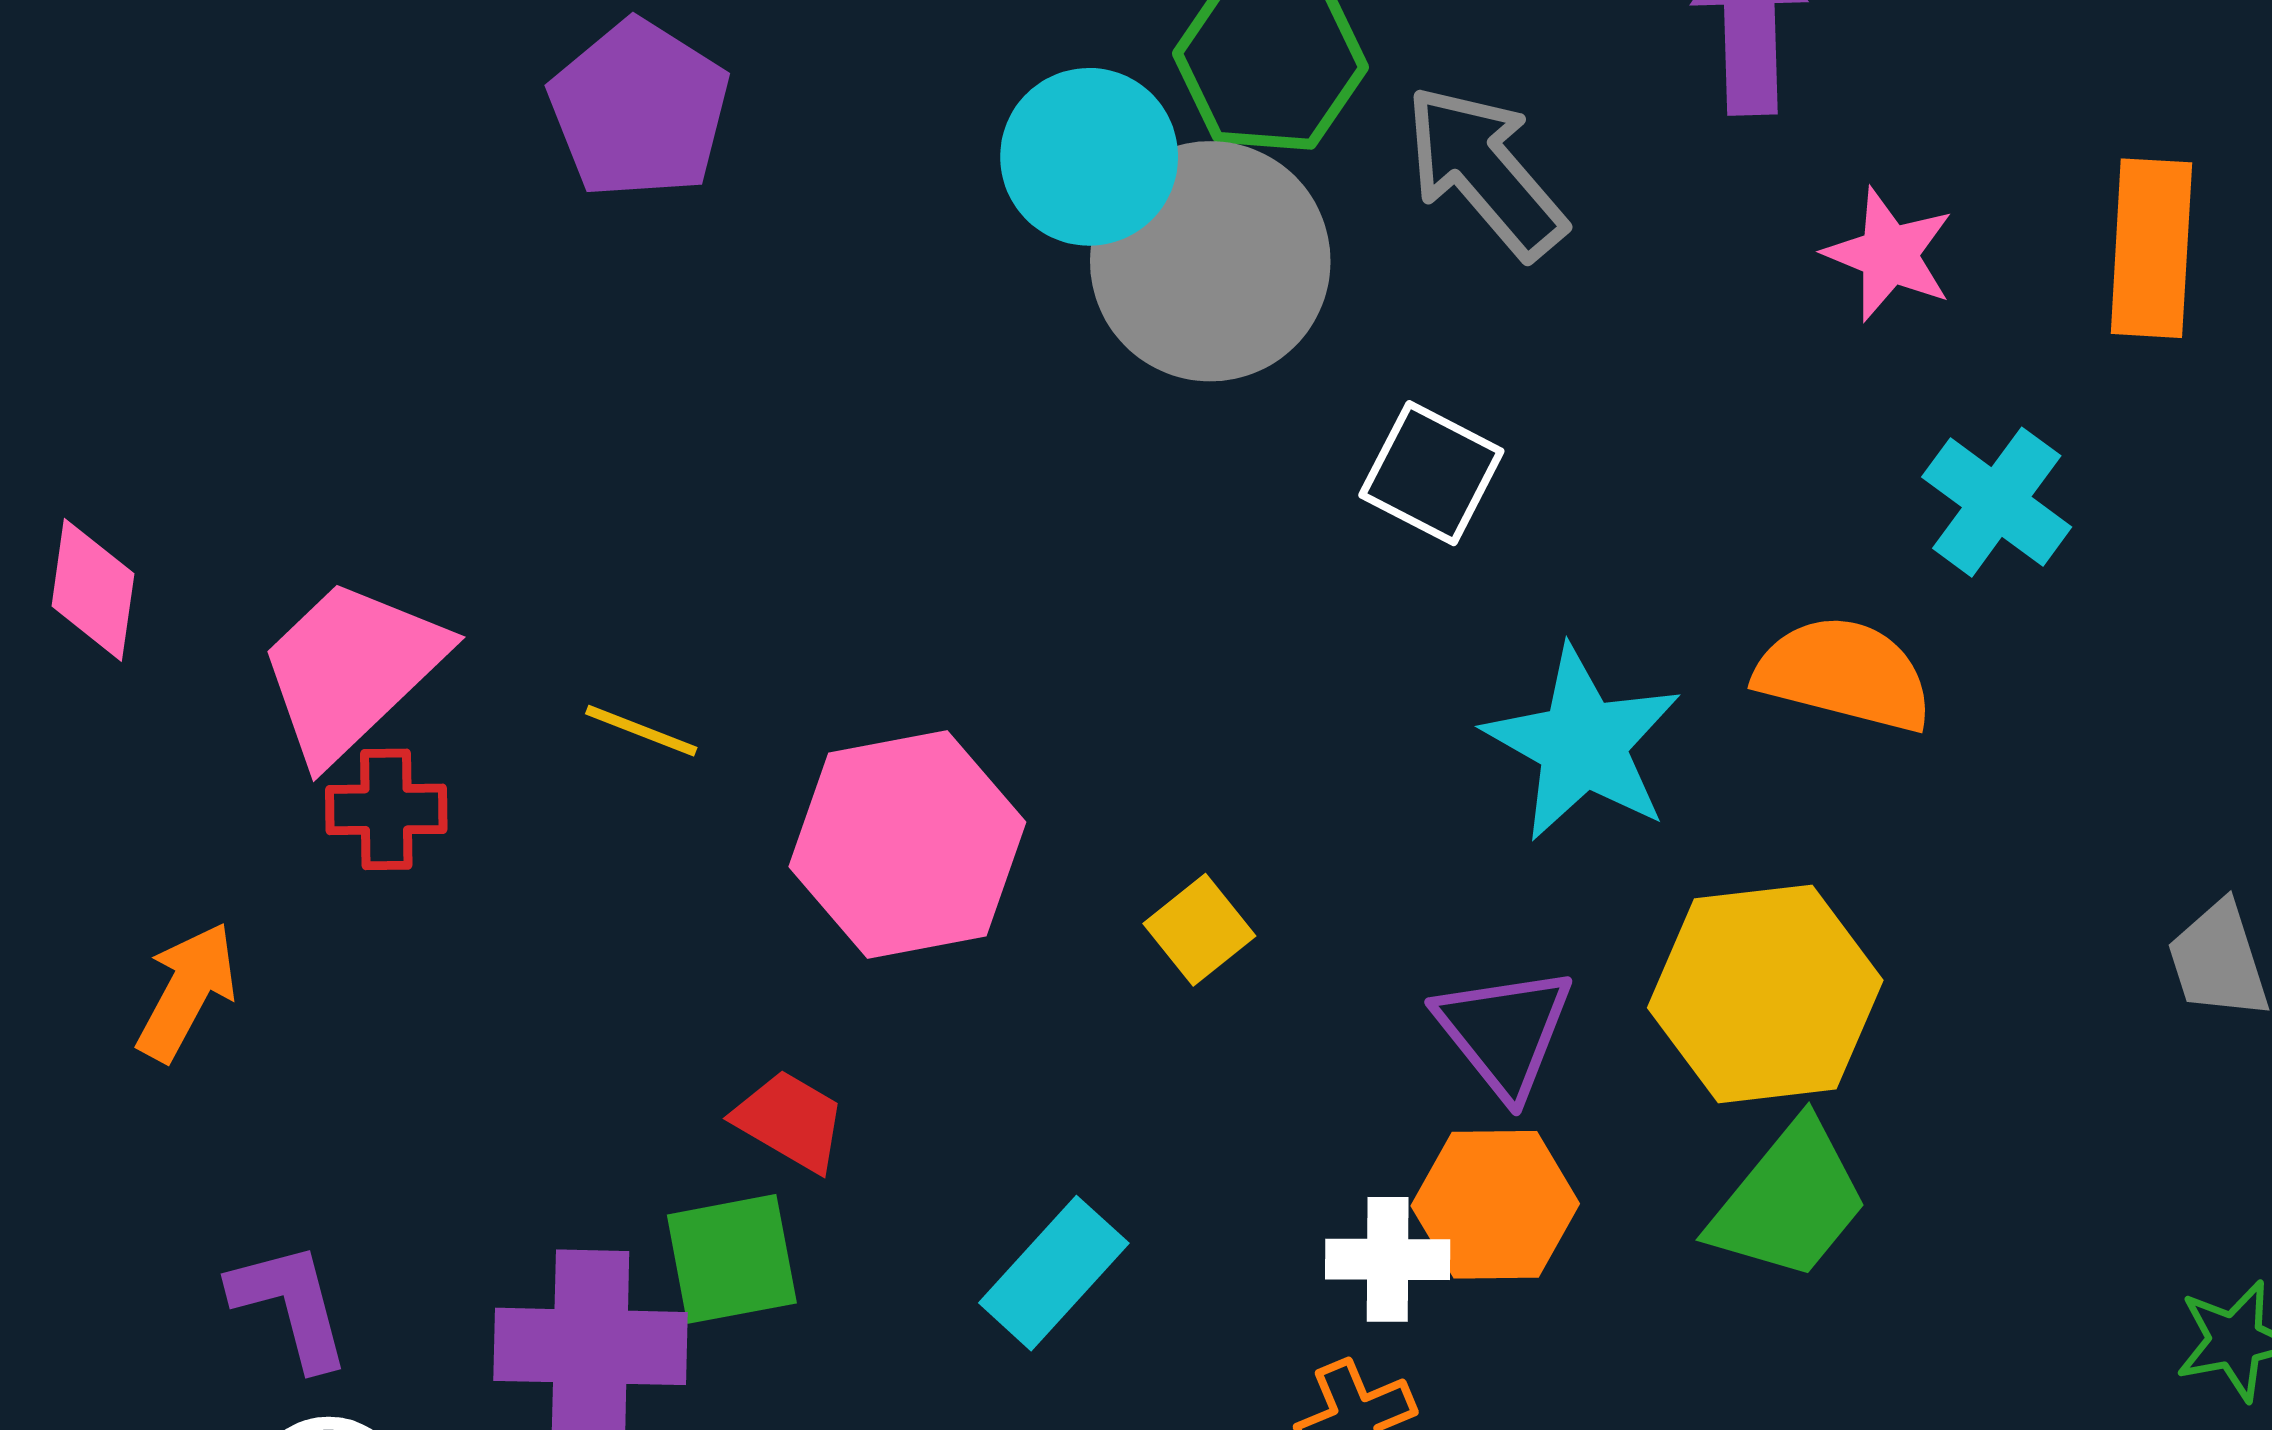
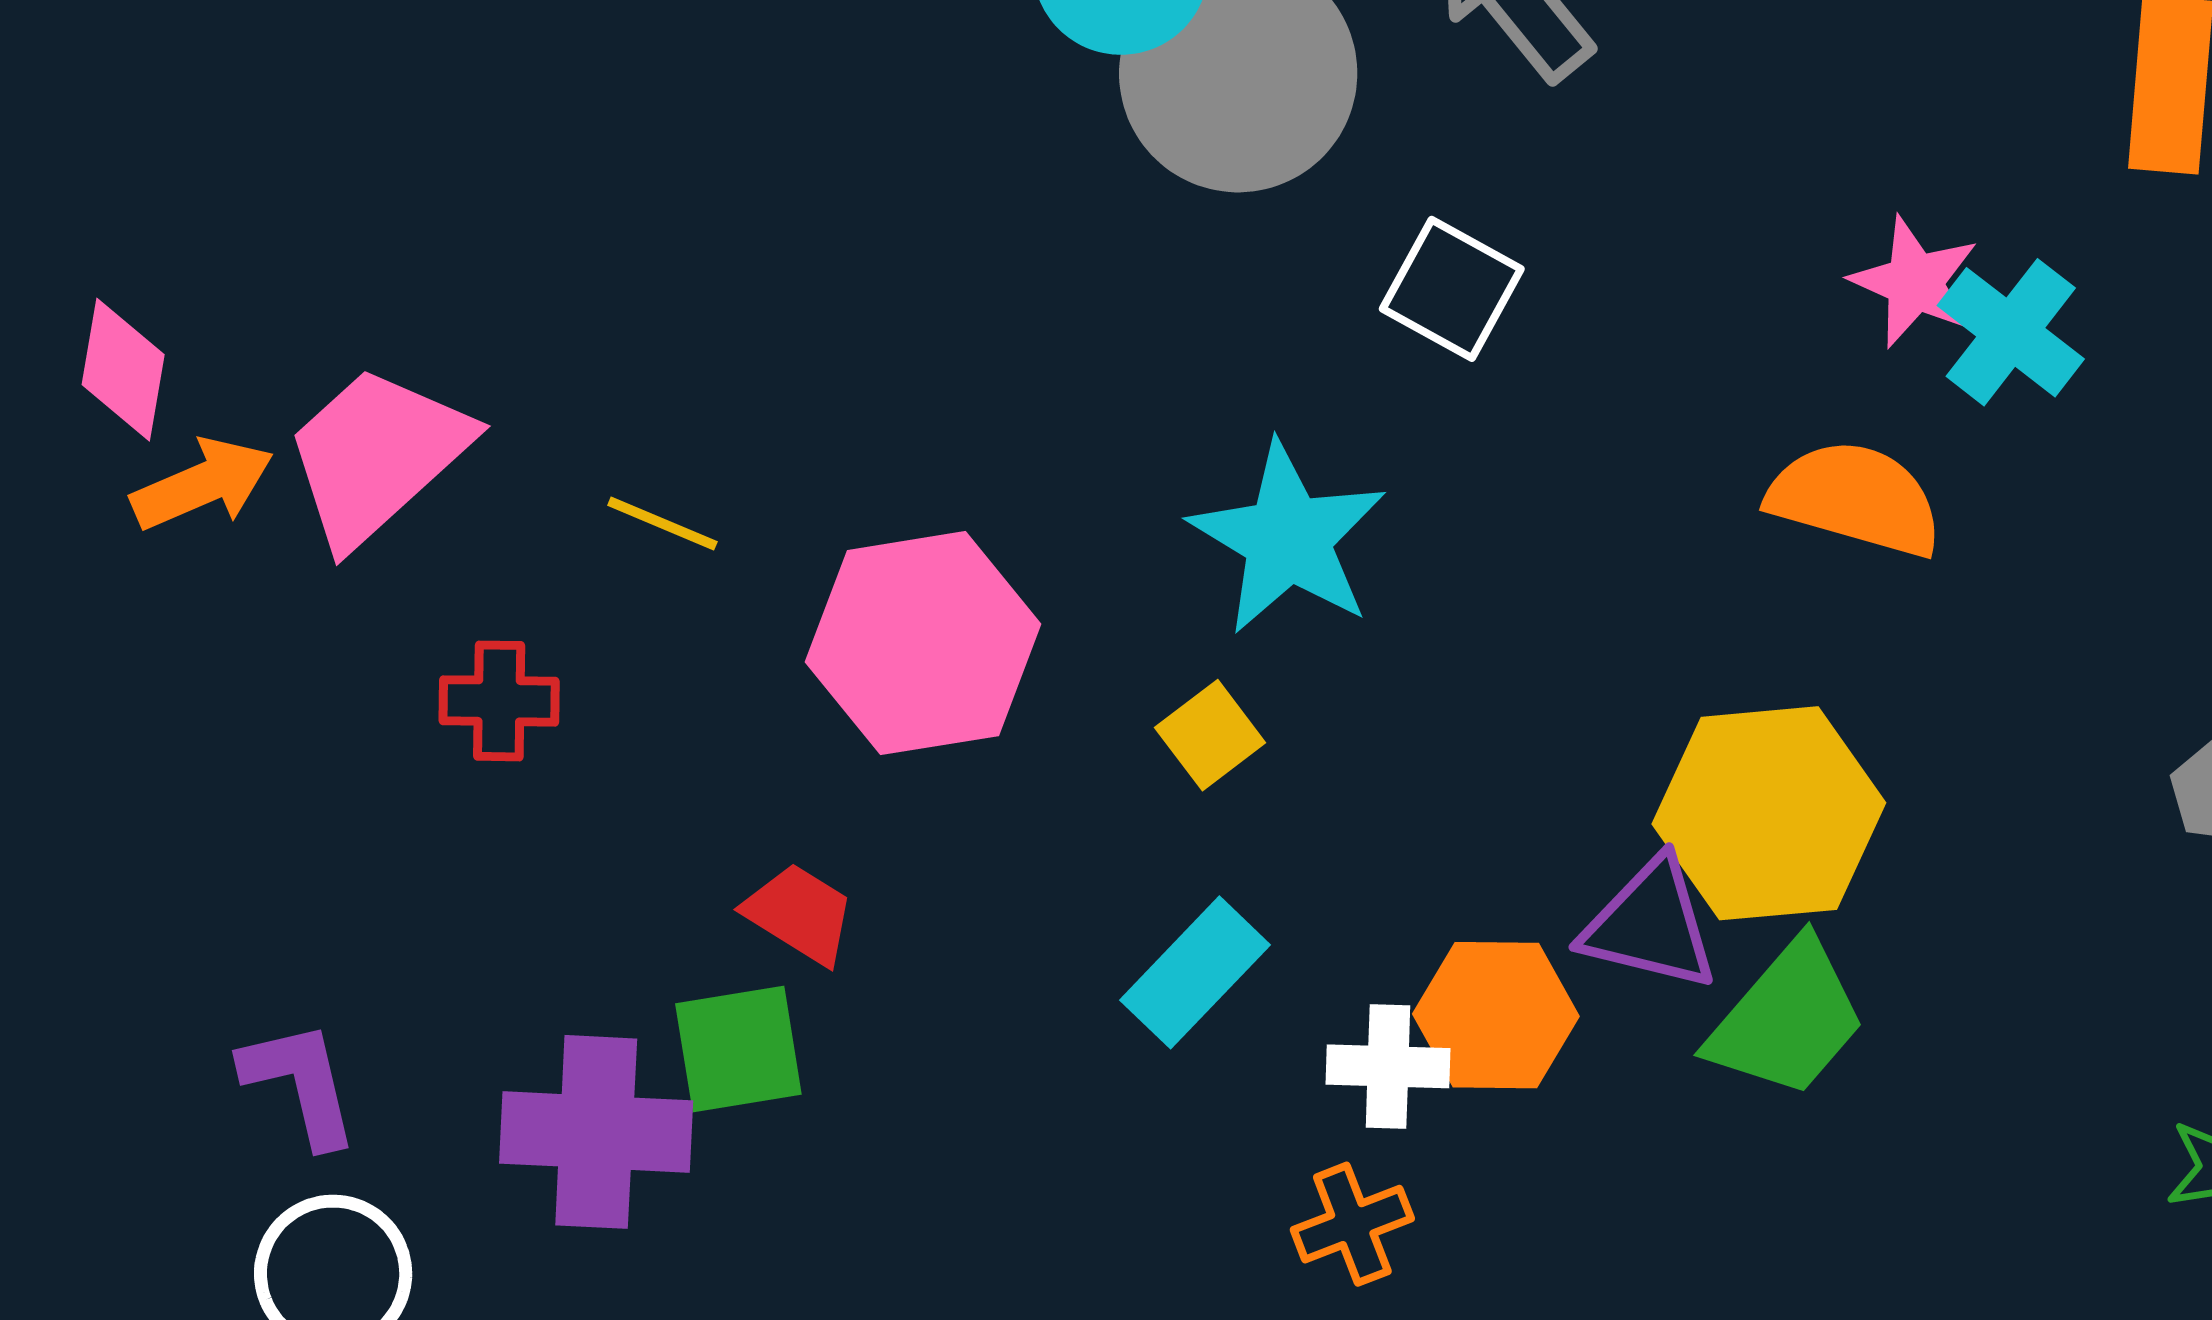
pink star: (1889, 254) -> (1915, 282), moved
cyan star: (1583, 744) -> (1288, 538), moved
red cross: (386, 809) -> (499, 701), moved
orange arrow: (187, 992) -> (203, 484), moved, turned 37
purple triangle: (1504, 1032) -> (1650, 925), moved, turned -39
cyan rectangle: (1054, 1273) -> (1195, 972), moved

